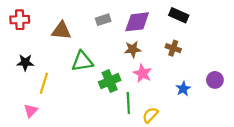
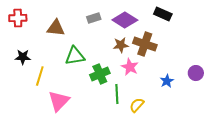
purple diamond: (137, 22) -> (125, 20), turned 40
brown cross: (173, 48) -> (145, 44), moved, size x1.6
pink triangle: (31, 111) -> (59, 101), moved, size x1.6

